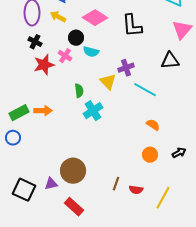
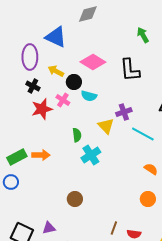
yellow arrow: (58, 17) -> (56, 71), moved
brown circle: (73, 171) -> (75, 199), moved, size x0.6

